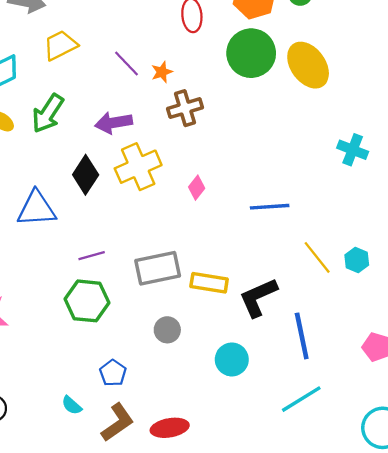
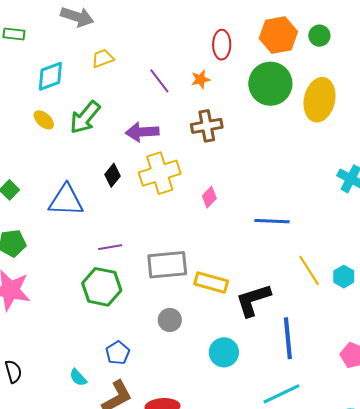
yellow trapezoid: (60, 45) -> (103, 58), size x0.7
yellow ellipse: (308, 65) -> (320, 100), turned 42
orange star: (162, 72) -> (201, 79), moved
black diamond: (86, 175) -> (113, 175), size x0.7

